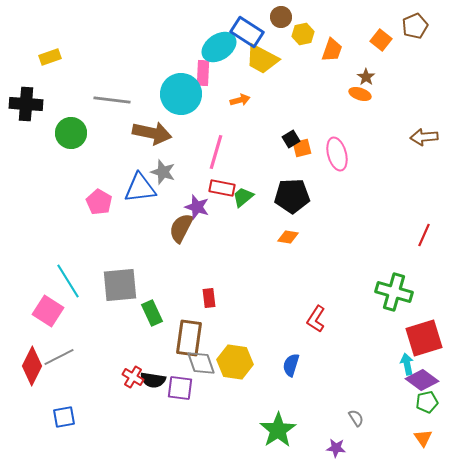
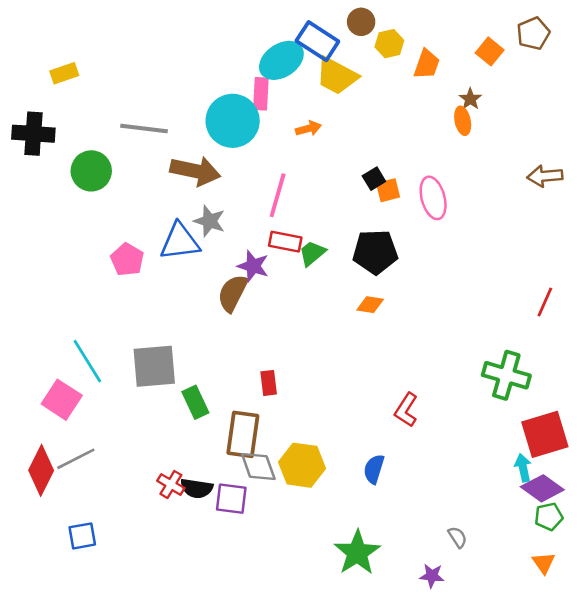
orange ellipse: (360, 94) -> (463, 121), turned 60

